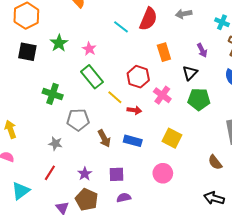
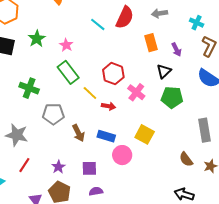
orange rectangle: (164, 52) -> (151, 43), moved
gray star: (55, 143) -> (17, 135), moved, size x1.6
pink circle: (163, 173) -> (122, 155), moved

